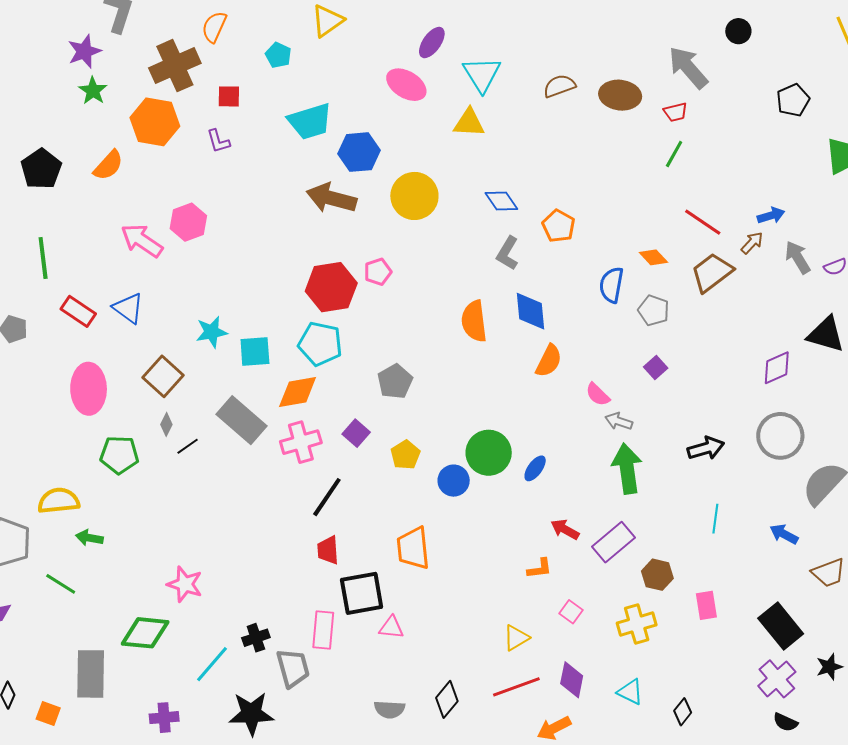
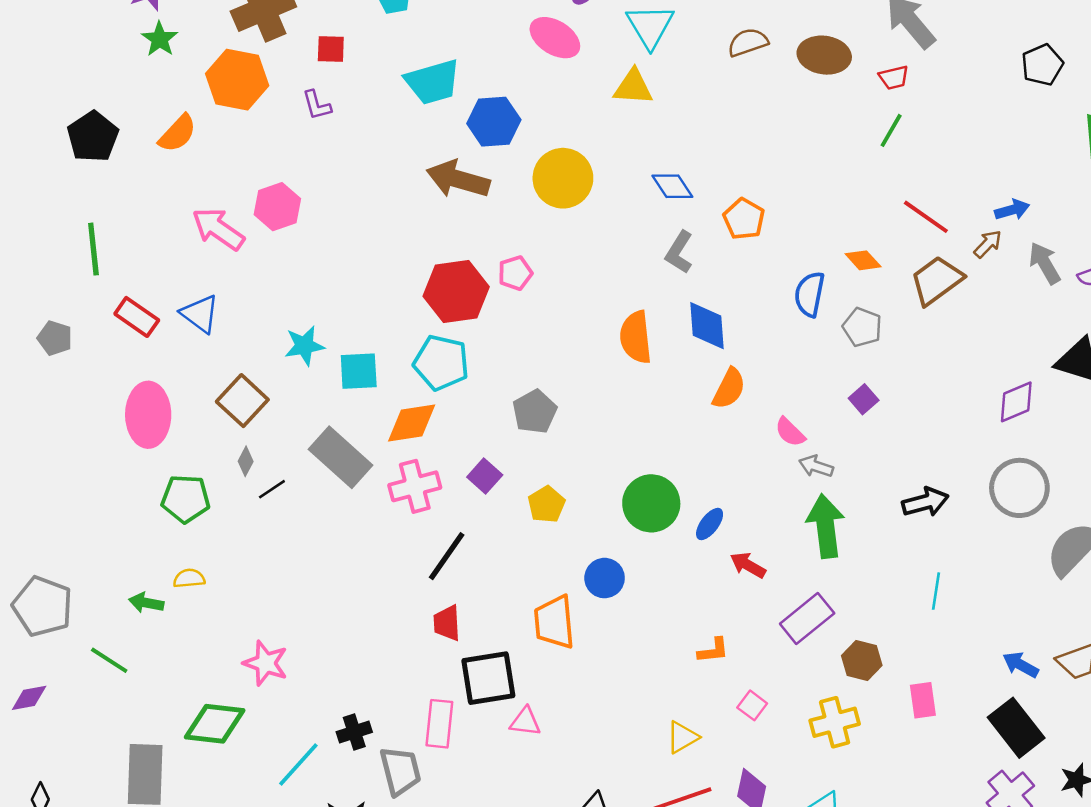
blue circle: (454, 481) -> (605, 578), moved
yellow semicircle: (59, 501) -> (189, 578), moved, size x0.6
red arrow: (565, 529) -> (748, 565), moved
blue arrow: (784, 534) -> (1021, 665), moved

